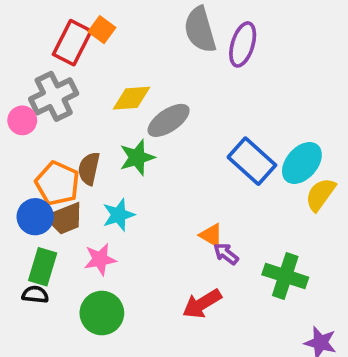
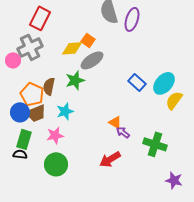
orange square: (102, 30) -> (88, 40), moved
blue rectangle: (252, 161) -> (137, 82), size x0.7

